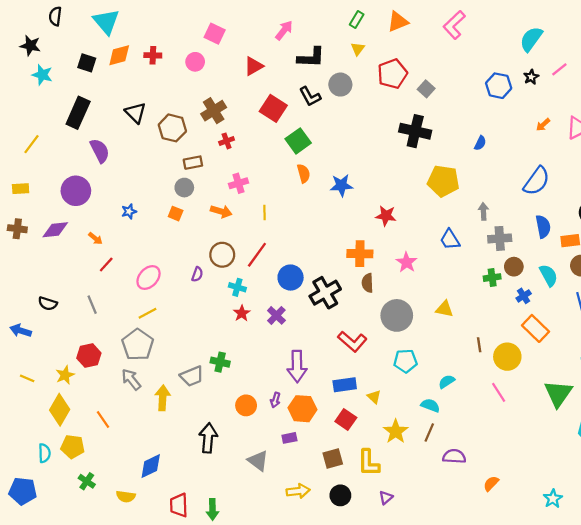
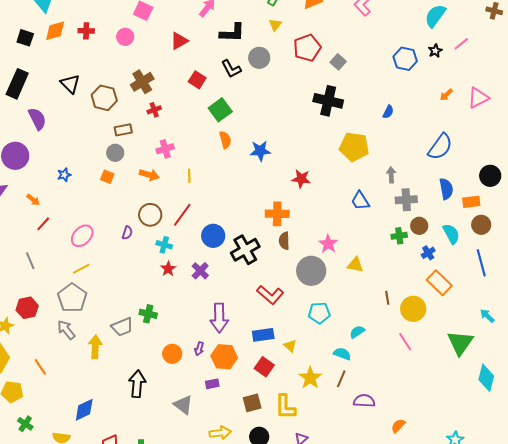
red square: (273, 108) -> (197, 80), size x0.7
pink star: (406, 262) -> (328, 244), moved

